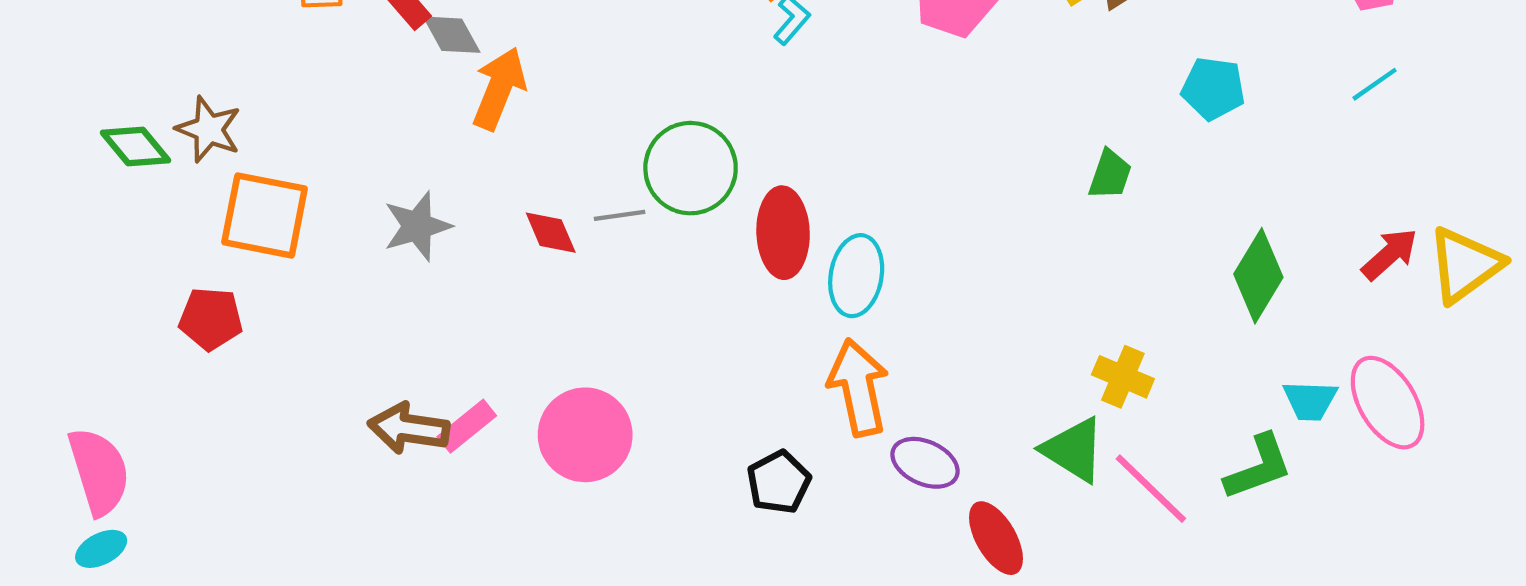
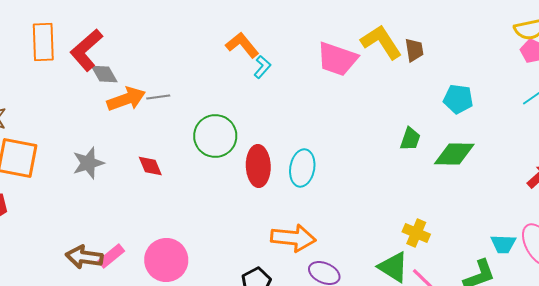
orange arrow: (499, 89) -> (126, 99), turned 48
gray line: (620, 215) -> (158, 97), moved
cyan ellipse: (856, 276) -> (302, 168), moved
green diamond: (1258, 276) -> (454, 154), moved, turned 60
orange arrow: (858, 388) -> (293, 238), turned 108

